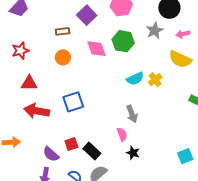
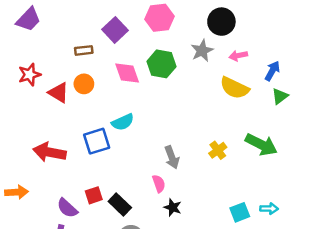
cyan semicircle: (135, 79) -> (123, 122), moved
yellow cross: (155, 80) -> (218, 150), moved
red triangle: (29, 83) -> (59, 93), moved, turned 30

